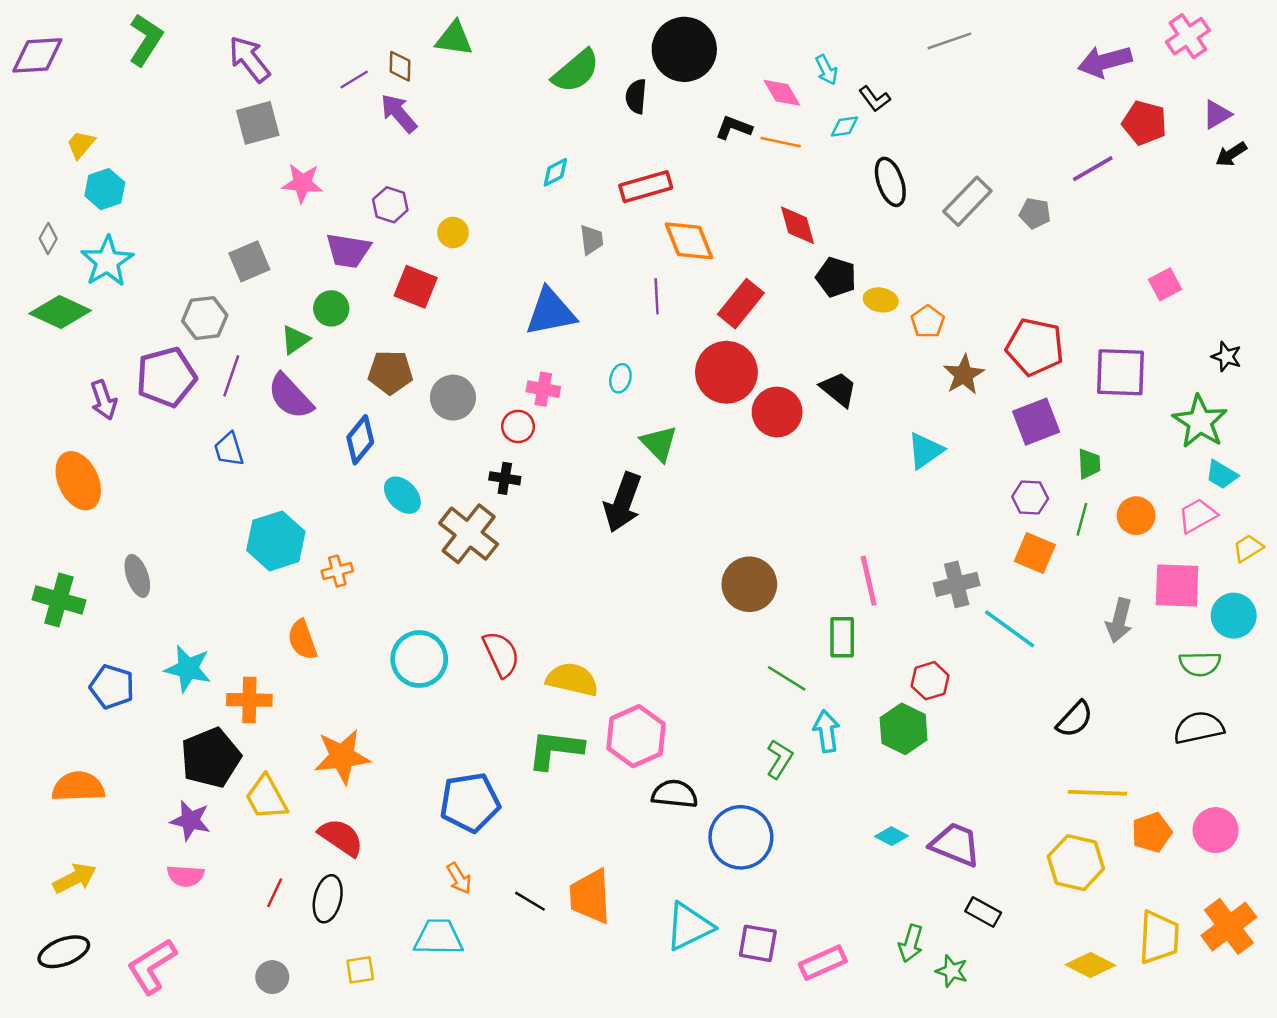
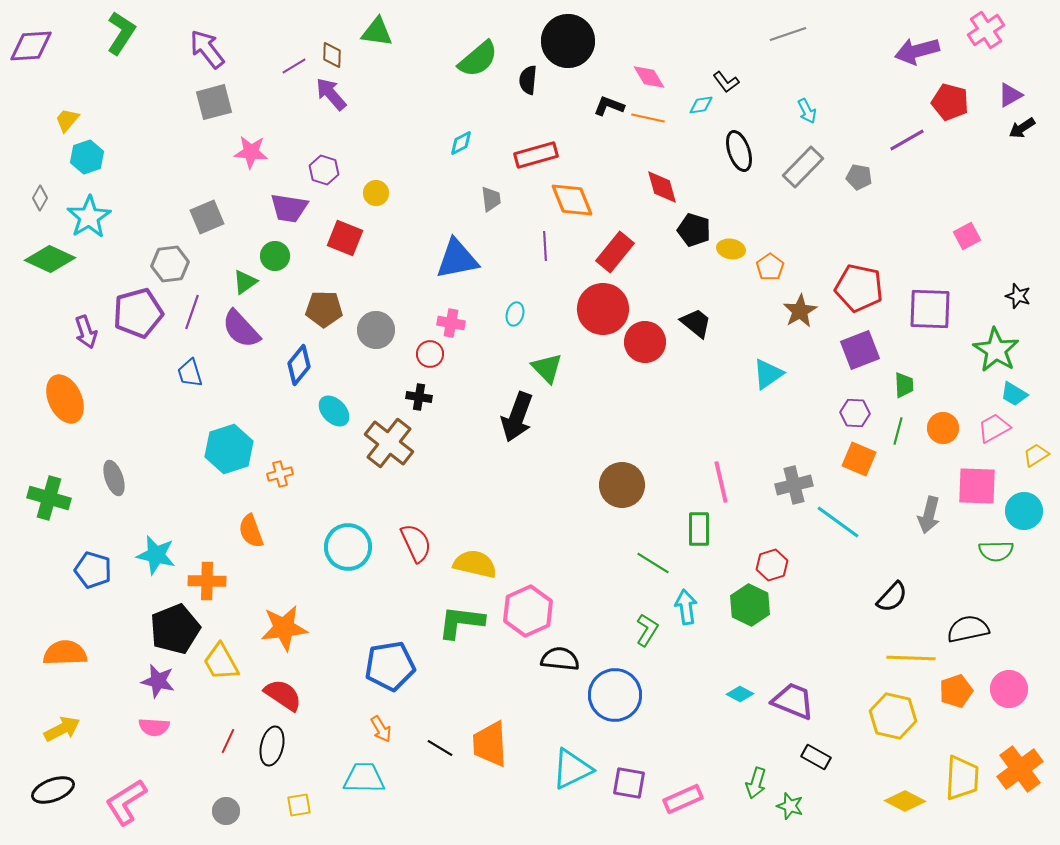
cyan arrow: (826, 70) -> (807, 111), moved
black semicircle: (1199, 728) -> (968, 629), moved

